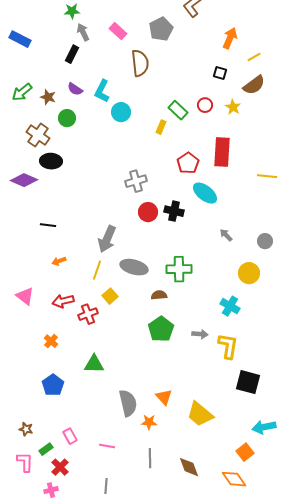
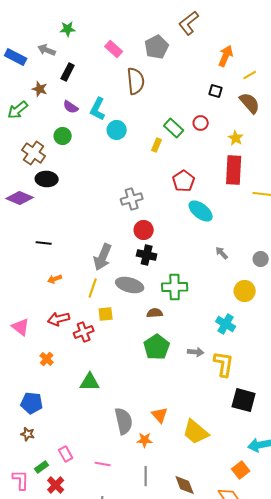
gray arrow: (83, 32) -> (47, 50), moved, turned -42
brown semicircle: (254, 85) -> (250, 103), turned -95
brown star: (48, 97) -> (40, 89), moved
yellow star: (233, 107) -> (236, 138), moved
red rectangle: (222, 152) -> (234, 170), moved
black cross: (174, 211) -> (147, 255), moved
pink triangle: (25, 296) -> (21, 327), moved
yellow square: (110, 296) -> (106, 314), turned 35
blue pentagon: (53, 385) -> (32, 403), moved, turned -30
brown star: (26, 429) -> (28, 434), moved

